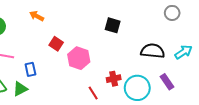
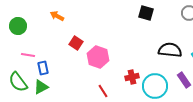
black square: (113, 25) -> (146, 13), moved
blue rectangle: (30, 69) -> (43, 68), moved
red line: (93, 93) -> (103, 91), moved

